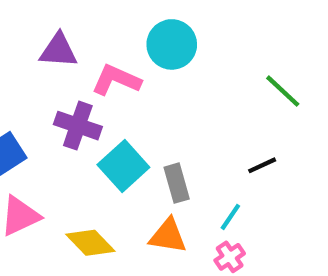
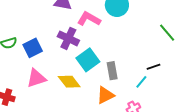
cyan line: (230, 217) -> (141, 82), moved
orange triangle: (168, 236) -> (105, 95), turned -42
yellow diamond: (90, 243) -> (69, 82), moved

